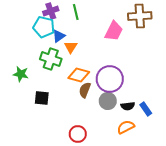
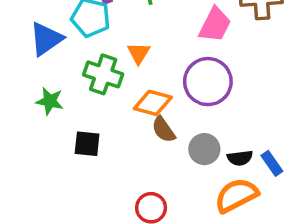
blue triangle: (59, 36) -> (46, 39), moved, size x1.5
purple circle: (110, 79) -> (208, 82), moved
brown semicircle: (85, 90) -> (163, 130), turned -56
orange semicircle: (126, 127) -> (236, 195), size x1.4

